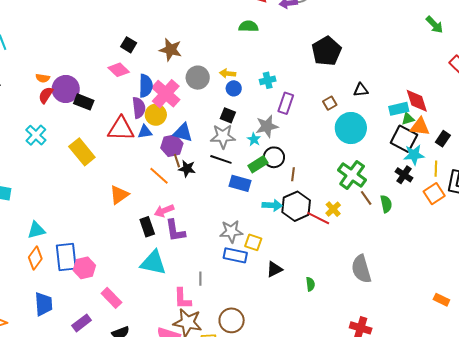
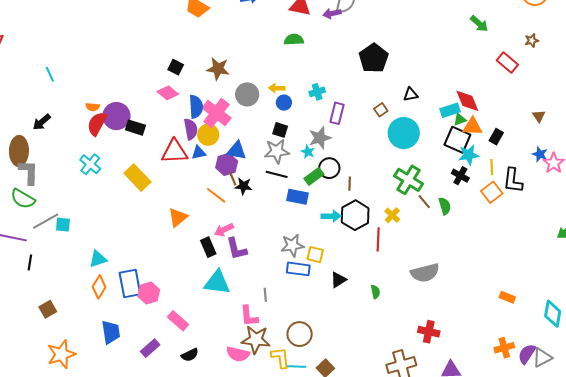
red semicircle: (46, 95) -> (97, 124), size x1.4
red line: (318, 218) -> (378, 239), moved, turned 70
gray semicircle: (361, 269) -> (425, 273), turned -84

